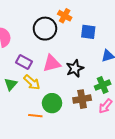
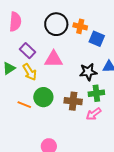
orange cross: (65, 16) -> (80, 26), moved, turned -32
black star: (75, 68) -> (88, 72), moved

